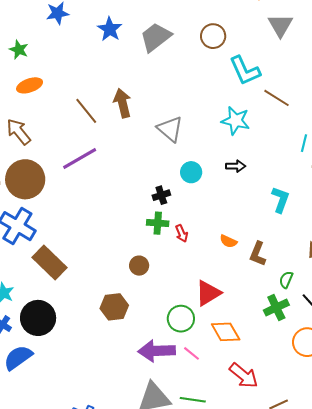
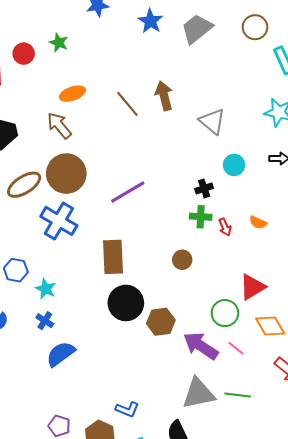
orange ellipse: (30, 85) -> (72, 94), moved
purple line: (80, 158) -> (128, 192), moved
orange semicircle: (228, 241) -> (258, 222), moved
brown rectangle: (49, 262) -> (113, 257), moved, turned 44
brown hexagon: (114, 307) -> (161, 322), moved
black circle: (38, 318) -> (126, 303), moved
purple arrow: (157, 351) -> (201, 346), turned 36

